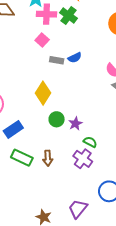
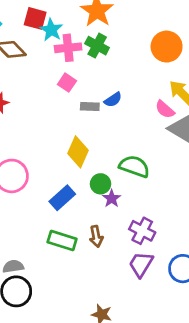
purple star: (75, 124) -> (112, 199), moved
blue rectangle: (13, 129) -> (62, 198), moved
green semicircle: (90, 142) -> (134, 166), moved, size x1.6
purple trapezoid: (78, 209) -> (141, 264), moved

